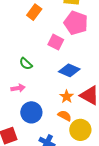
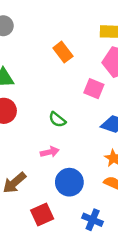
orange rectangle: (34, 12) -> (63, 52), turned -70

